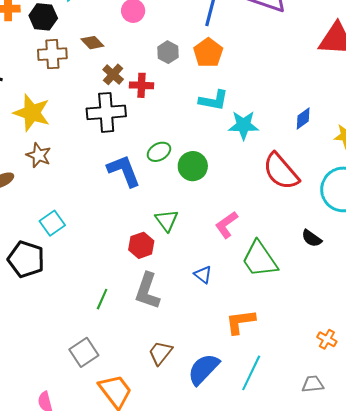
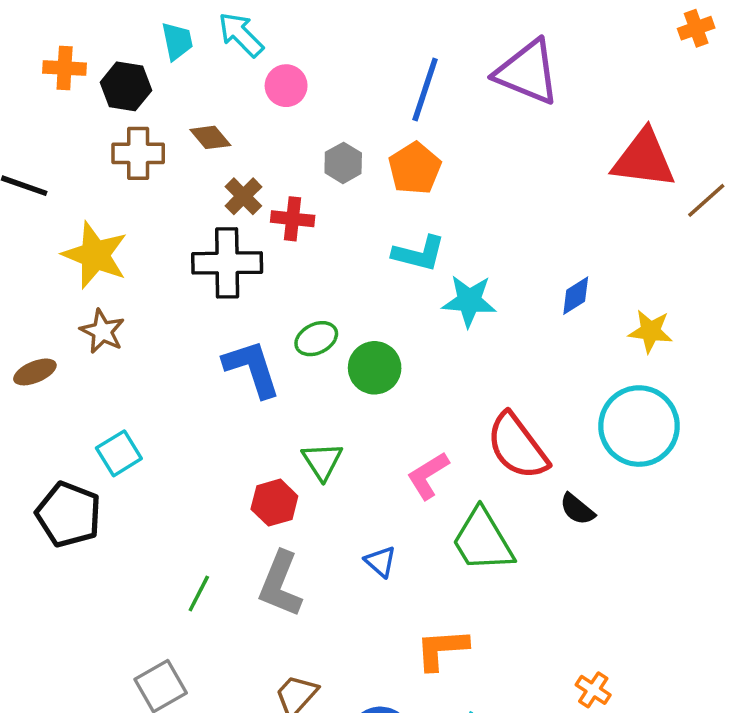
red semicircle: (281, 171) -> (517, 446), moved

